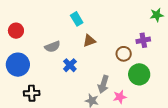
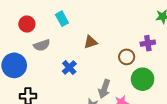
cyan rectangle: (77, 19) -> (62, 19), moved
red circle: (16, 31) -> (27, 24), moved
gray semicircle: (52, 47) -> (42, 45), moved

